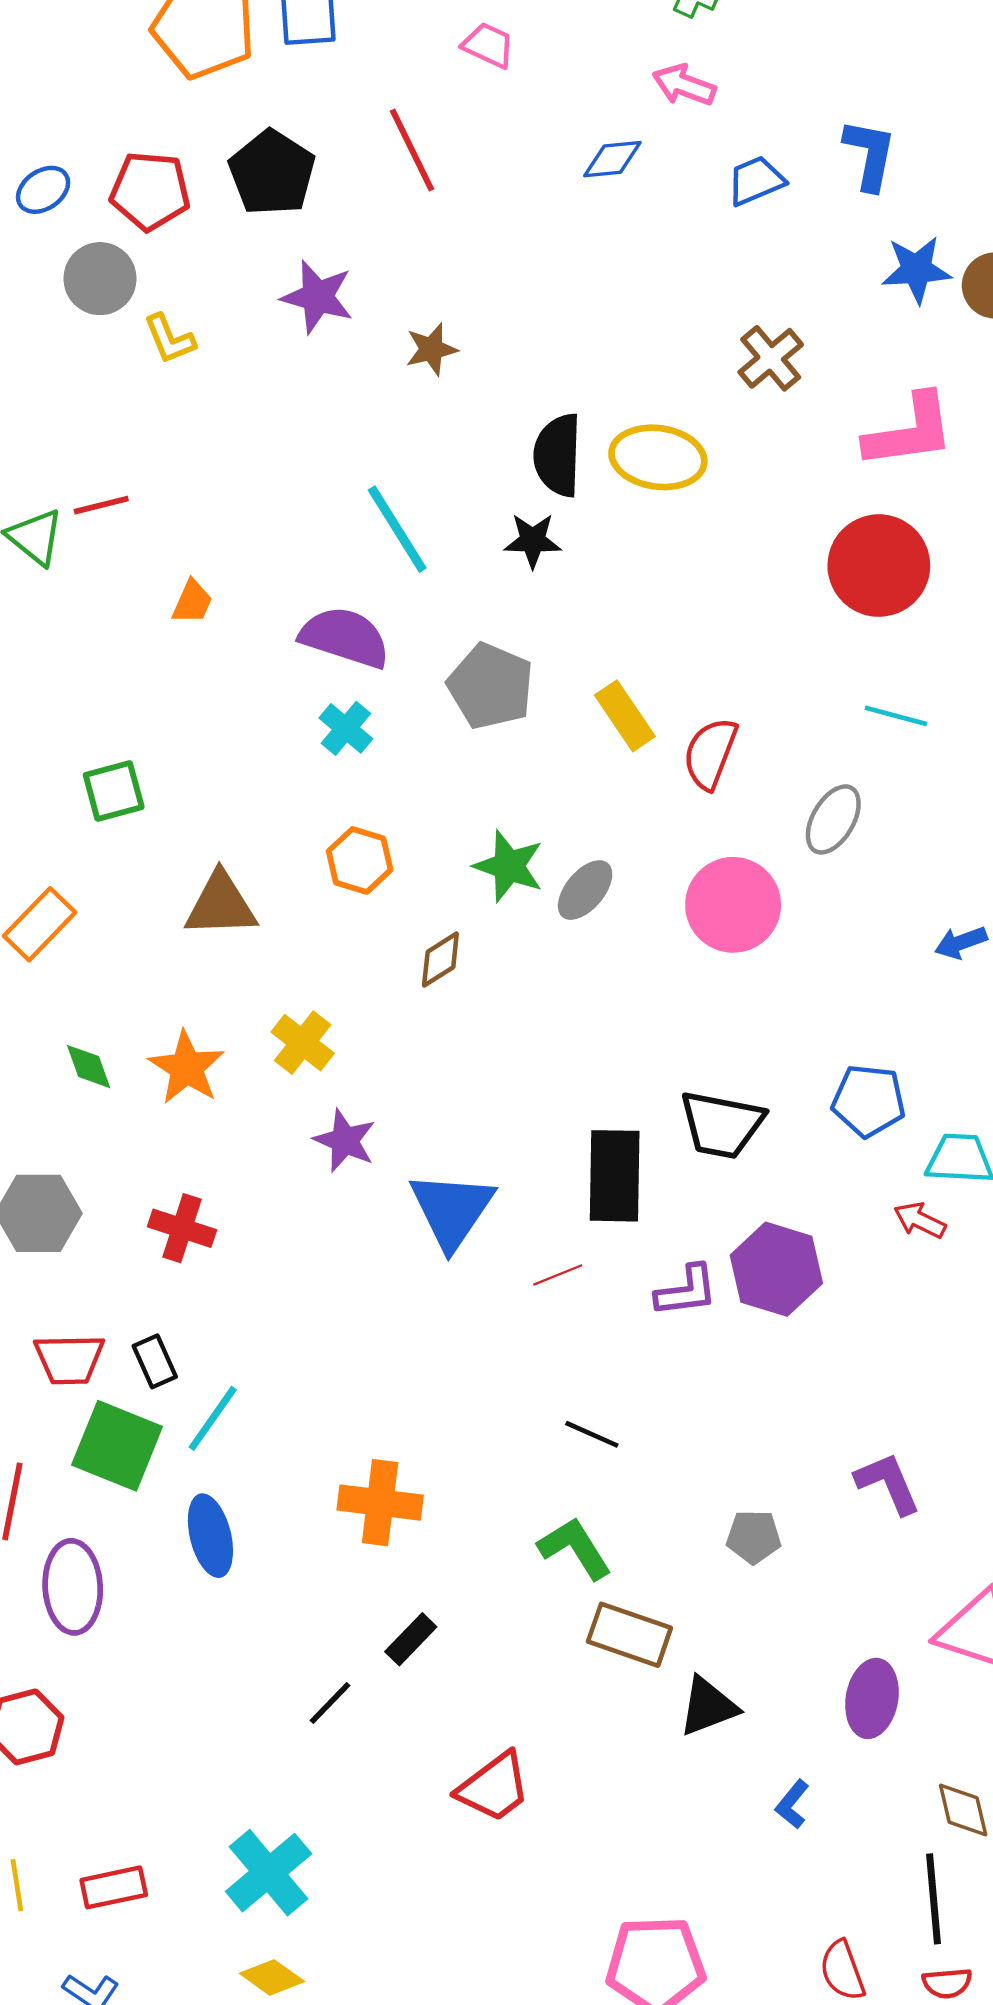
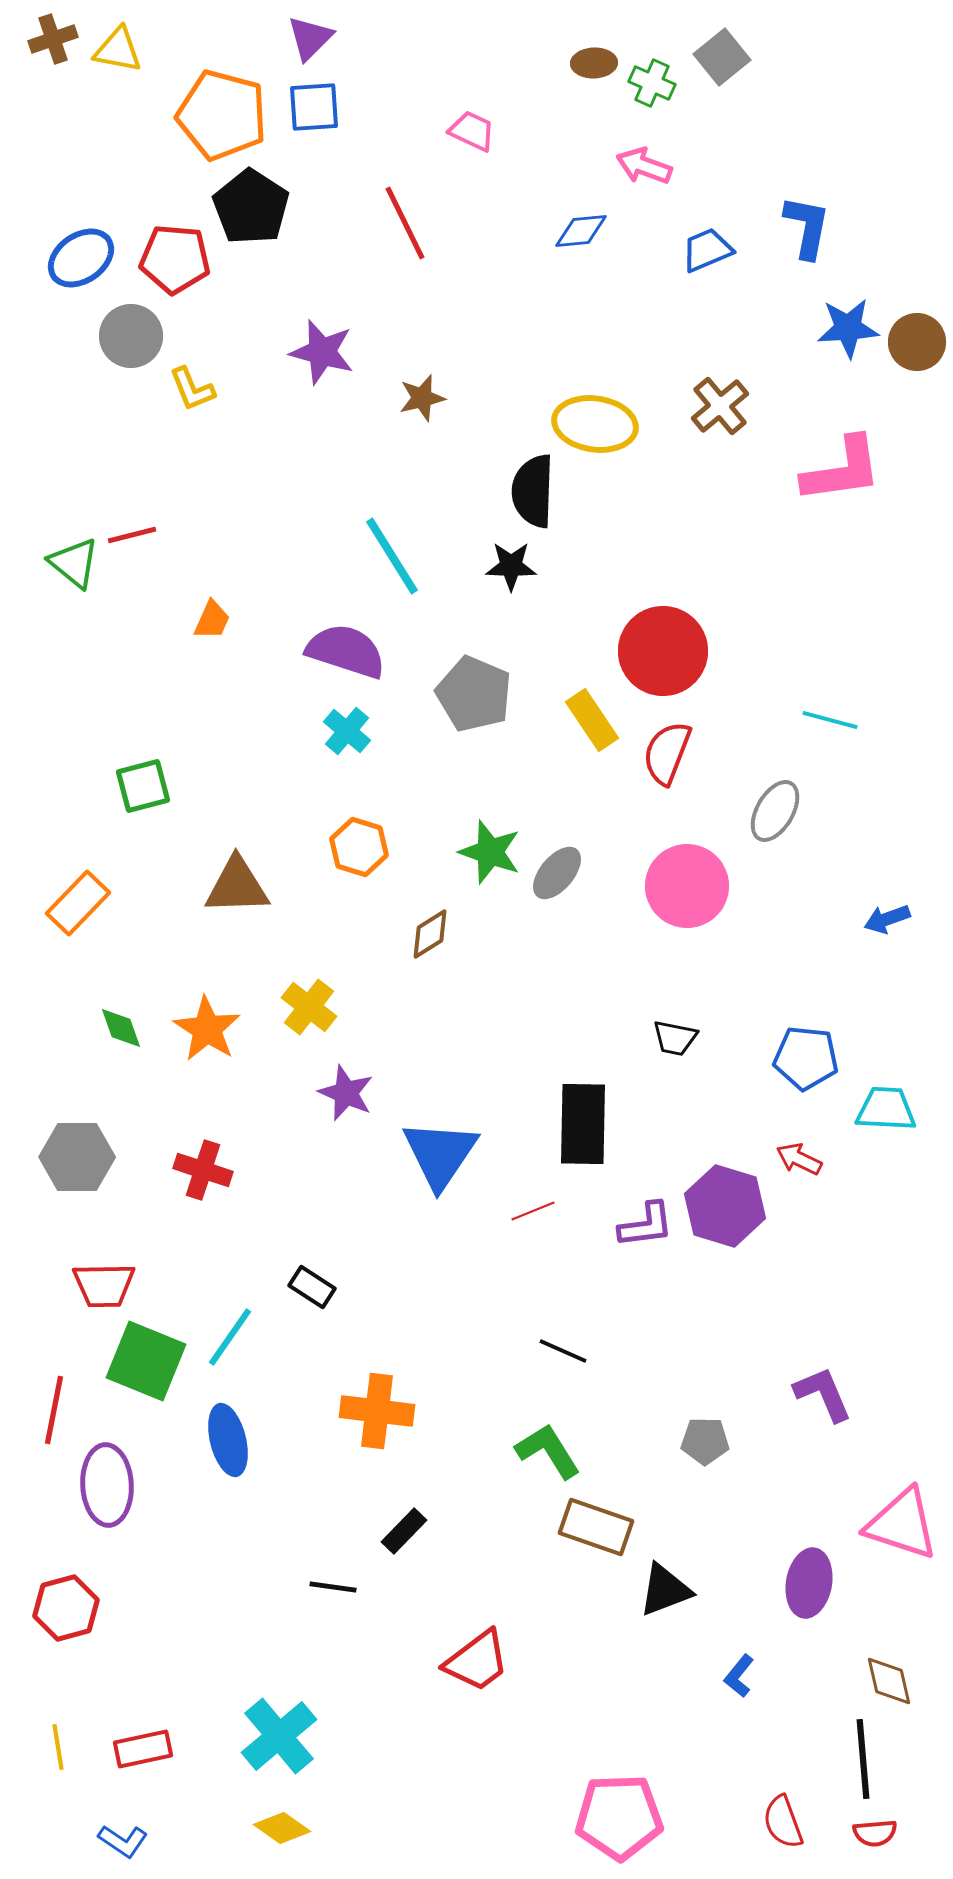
black pentagon: (272, 173) -> (251, 207), moved
blue ellipse: (43, 190) -> (81, 258), size x1.4
yellow ellipse: (658, 457) -> (595, 424), moved
red circle: (879, 566) -> (663, 651), moved
black trapezoid: (722, 1125) -> (675, 1038), moved, size x0.6
red arrow: (920, 1220) -> (799, 1159), moved
black rectangle: (155, 1361) -> (312, 1287), moved, turned -33
black line: (330, 1703) -> (333, 1587), turned 54

